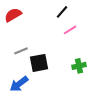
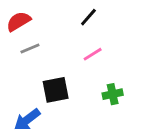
pink line: (70, 30) -> (93, 54), moved
gray line: (21, 51) -> (30, 48), moved

